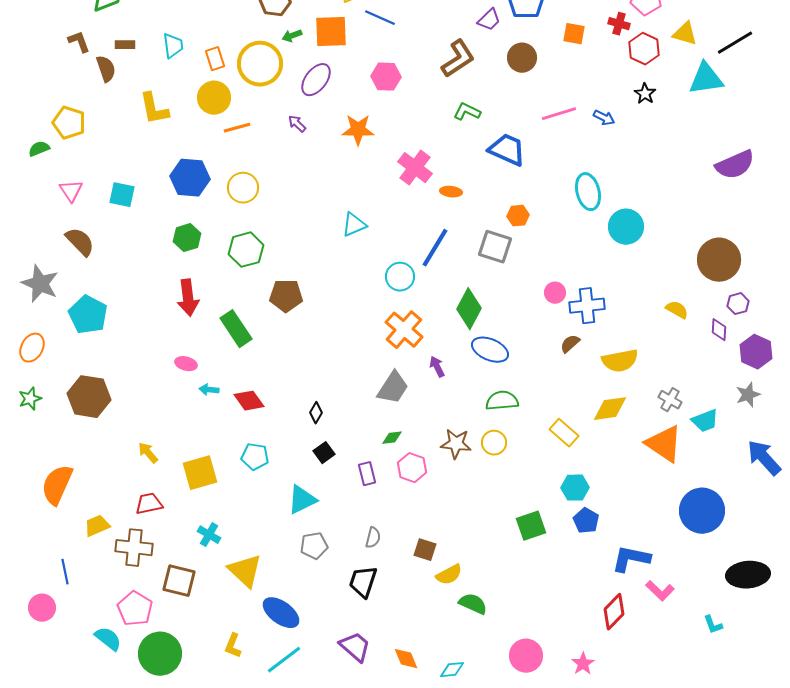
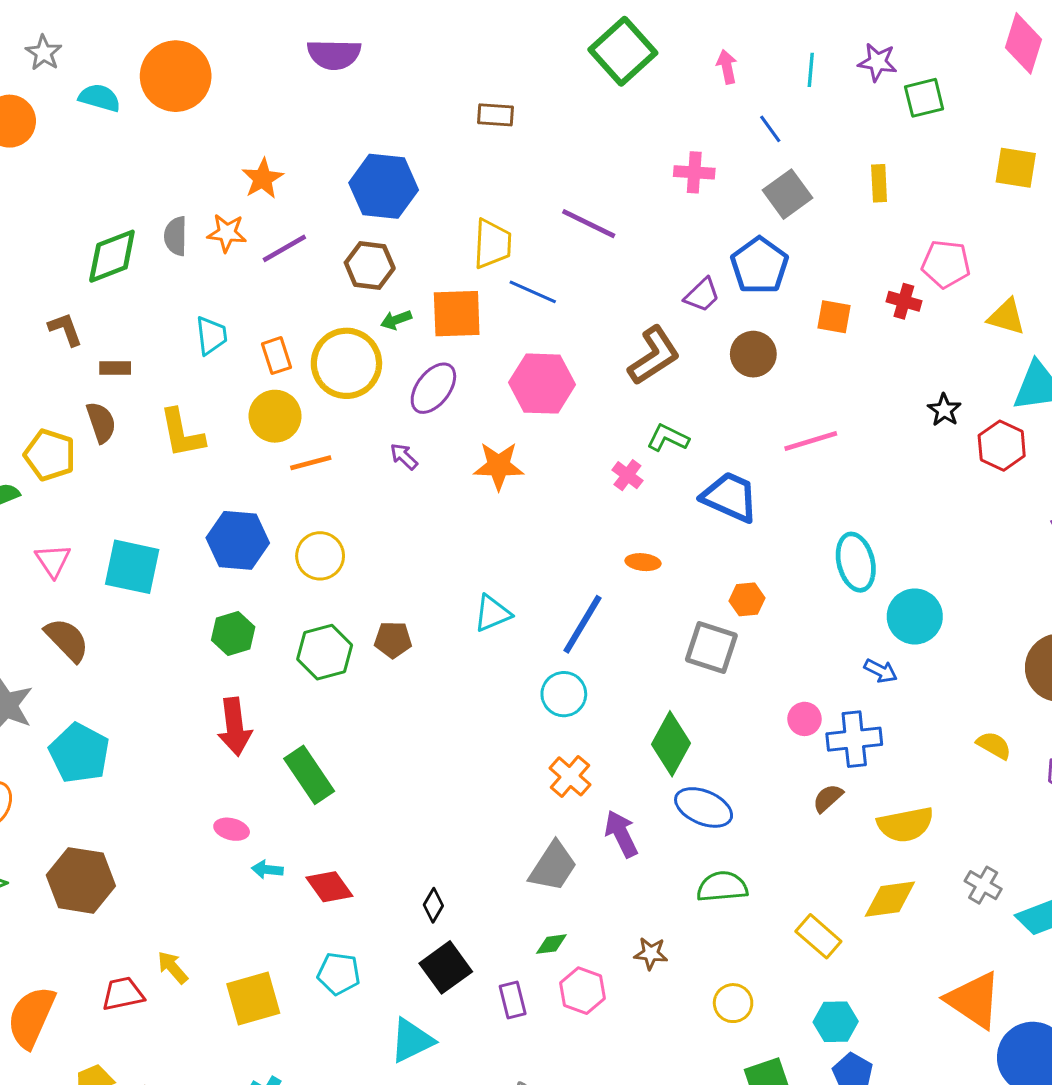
brown rectangle: (125, 45) -> (115, 368), moved
red hexagon: (644, 49) -> (1002, 446), moved
brown semicircle: (106, 69) -> (101, 422), moved
pink hexagon: (386, 77) -> (542, 384), size x1.4
blue arrow: (604, 118) -> (881, 671), moved
pink cross: (415, 168) -> (627, 475), moved, size x0.6
cyan square: (122, 195) -> (132, 567), size x1.4
blue line: (435, 248) -> (582, 624), moved
brown pentagon: (286, 296) -> (393, 640), moved, size x0.7
orange cross: (404, 330) -> (570, 776), size x0.7
purple arrow: (437, 367) -> (621, 834), size x1.4
yellow circle: (494, 443) -> (733, 1003), moved
brown star: (456, 444) -> (651, 953), size x0.7
orange triangle: (664, 444) -> (974, 1000), moved
black square: (324, 453) -> (446, 967), size x1.5
red trapezoid: (149, 504) -> (123, 994), moved

